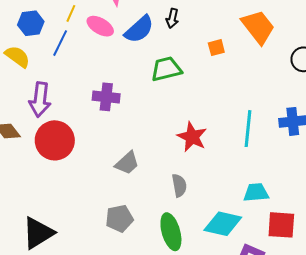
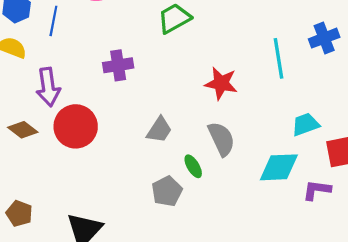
gray semicircle: (179, 185) -> (221, 139), size x1.4
green ellipse: (171, 232) -> (193, 166), moved, size x0.6

